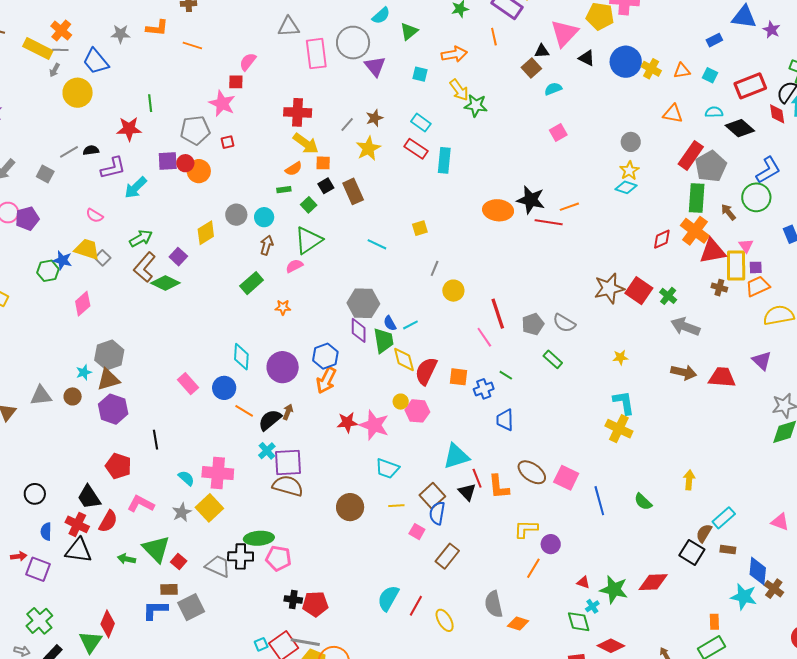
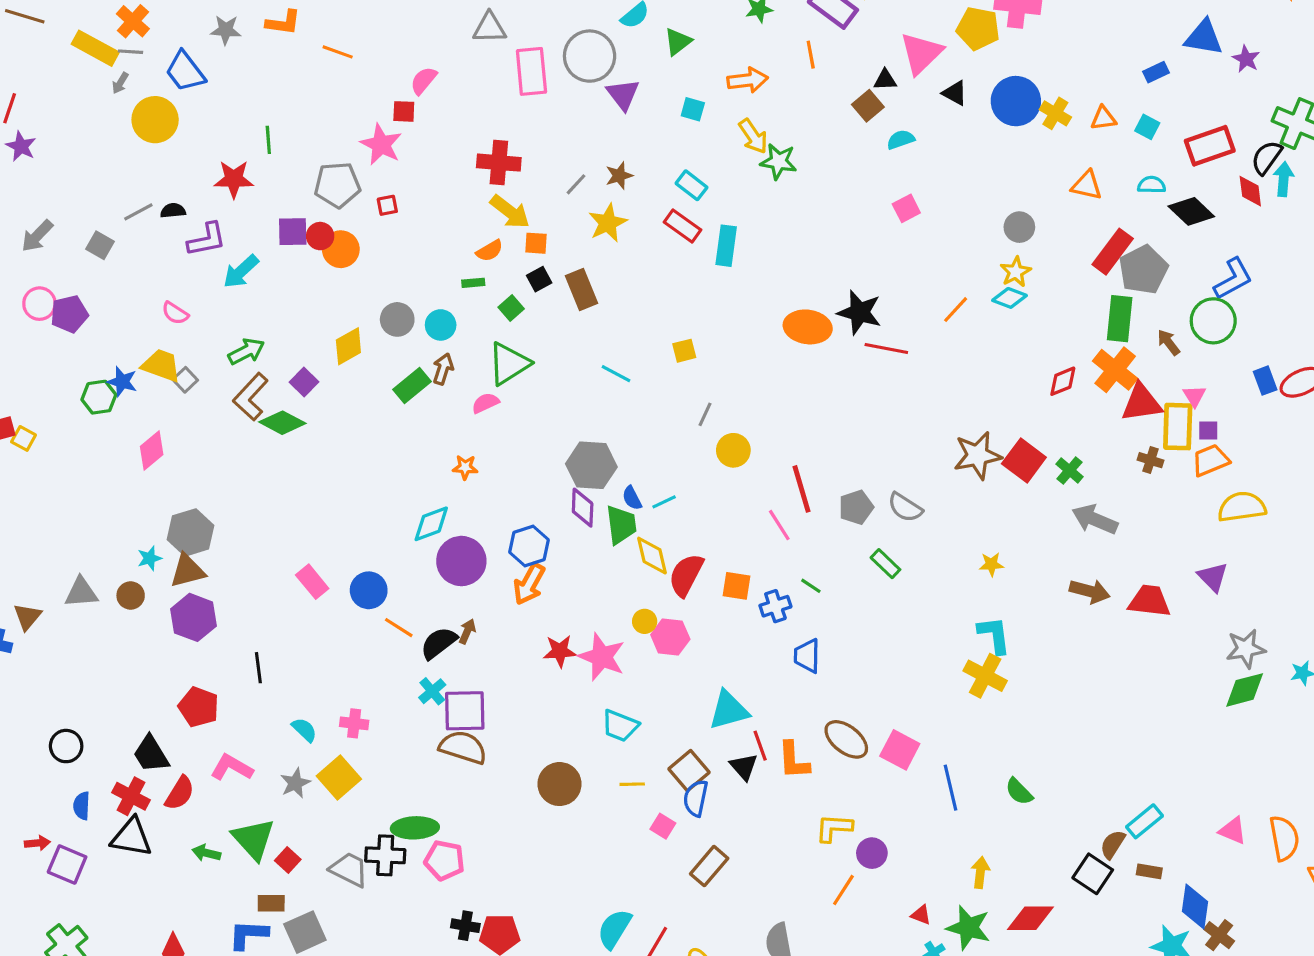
orange line: (569, 207) -> (956, 310), moved, turned -30
green rectangle: (252, 283) -> (412, 386), moved
cyan diamond: (241, 357) -> (431, 524), moved, turned 64
pink cross: (218, 473) -> (354, 723), size x0.6
yellow arrow: (689, 480) -> (980, 872), moved

